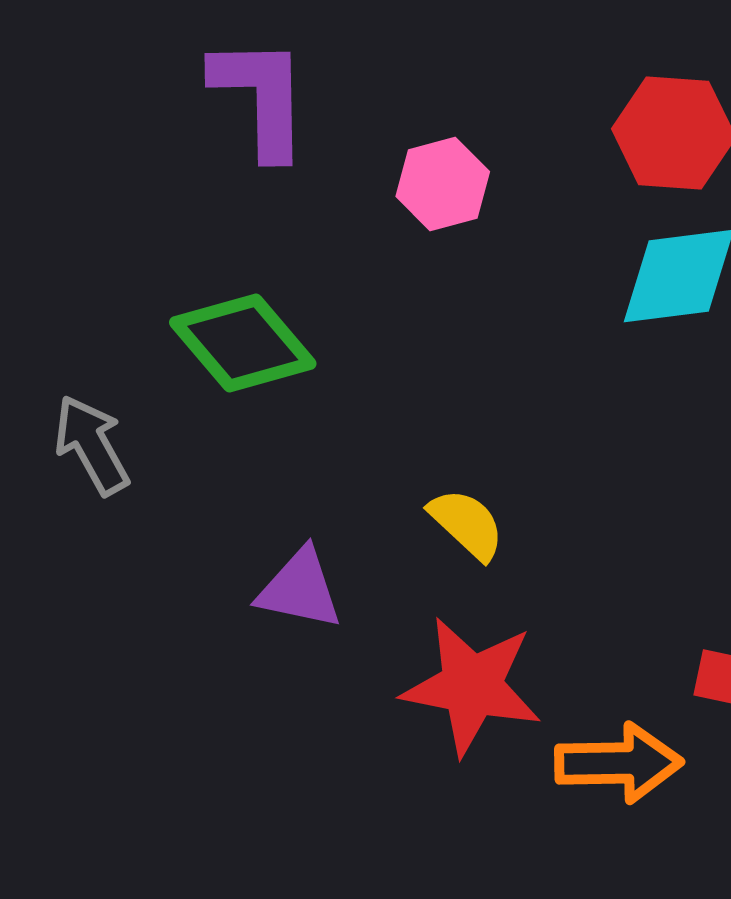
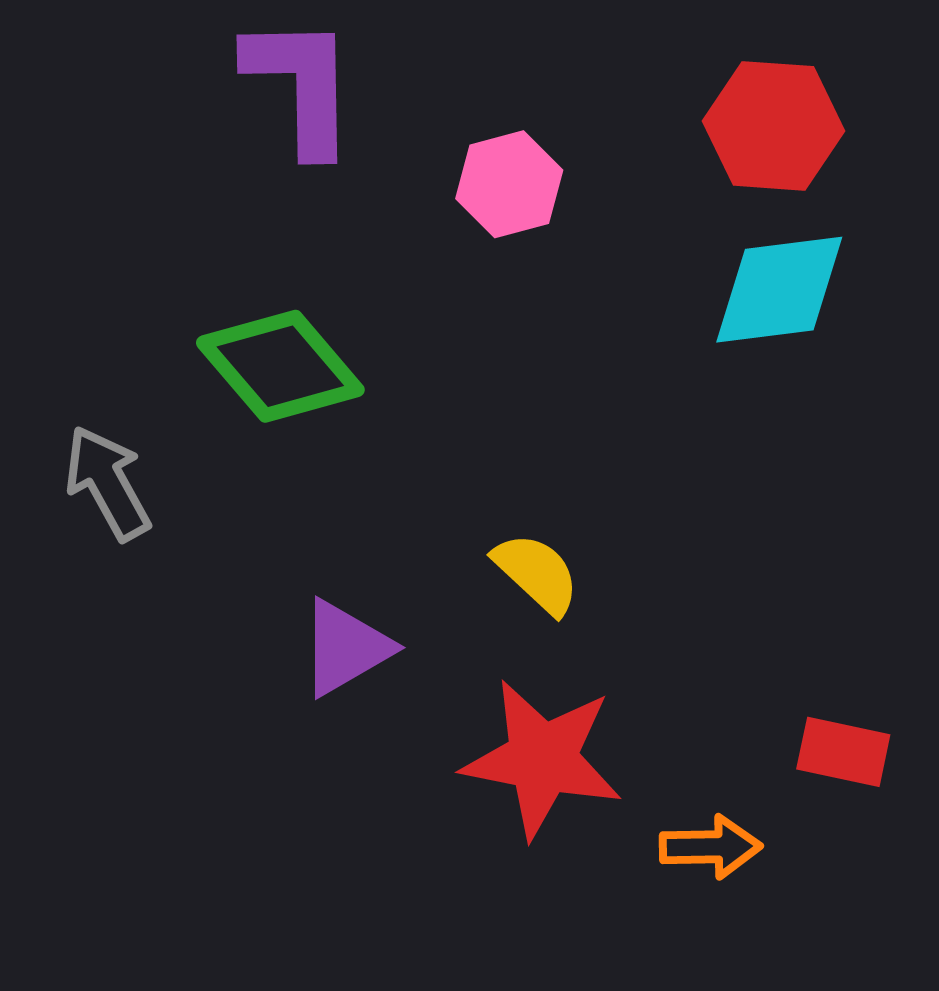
purple triangle: (300, 589) -> (346, 648), turned -42
orange arrow: (619, 763) -> (711, 847), size x0.7

